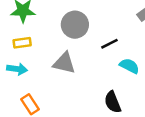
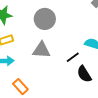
black line: (109, 44) -> (73, 57), moved

